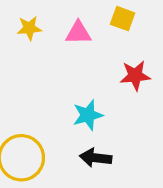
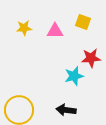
cyan star: (88, 115) -> (74, 76), moved

